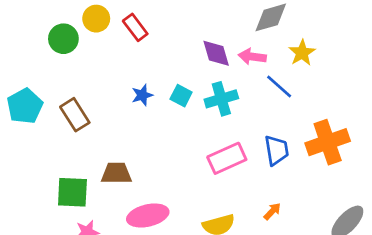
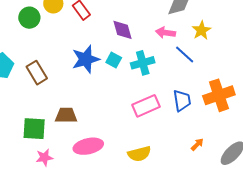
purple diamond: (216, 53) -> (122, 30), moved
blue star: (142, 95) -> (86, 59), size x1.8
orange arrow: (272, 211) -> (197, 144), moved

